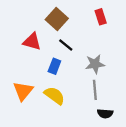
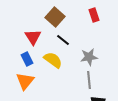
red triangle: (32, 42) -> (33, 37), turned 42
blue rectangle: (54, 66) -> (27, 59), moved, turned -48
yellow semicircle: (54, 96) -> (53, 60), moved

